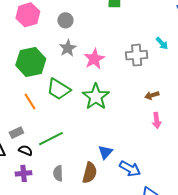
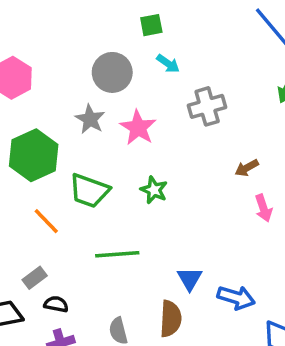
gray circle: (65, 20) -> (112, 72), moved, size x1.5
cyan arrow: (162, 43) -> (168, 64), moved
green star: (96, 97) -> (154, 190), size x0.6
green line: (51, 139) -> (117, 254), moved, turned 35

